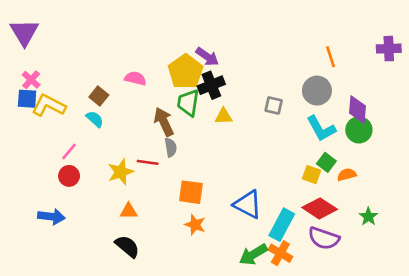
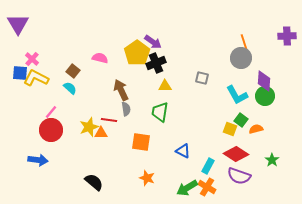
pink cross: (31, 80) -> (32, 59), moved
gray circle: (317, 91) -> (241, 58), moved
green trapezoid: (188, 103) -> (160, 112), moved
red circle: (69, 176) -> (51, 130), size x1.5
blue triangle: (248, 204) -> (183, 151), size x0.7
orange triangle: (129, 211) -> (101, 133), moved
orange star: (195, 225) -> (147, 178), moved
cyan rectangle: (282, 225) -> (208, 166), size x0.7

